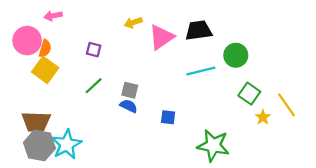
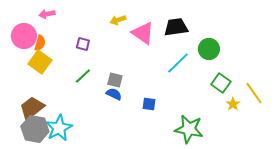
pink triangle: (161, 37) -> (143, 33), turned -50
cyan line: (201, 71) -> (178, 63), turned -30
brown trapezoid: (36, 122) -> (32, 108), turned 140

